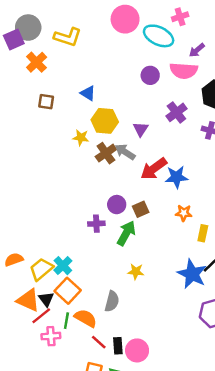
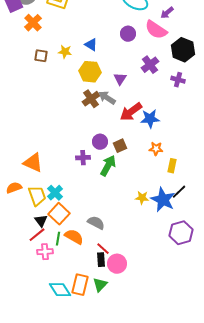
pink semicircle: (184, 71) -> (156, 30), turned 30
blue triangle: (88, 93) -> (91, 45), moved
yellow star: (81, 138) -> (65, 52), moved
yellow trapezoid: (41, 269) -> (37, 196), turned 110
yellow star: (136, 272) -> (142, 198), moved
orange triangle: (28, 300) -> (33, 163), moved
gray semicircle: (112, 301) -> (96, 223), turned -78
red line: (99, 342) -> (103, 249), moved

